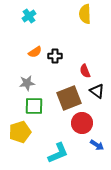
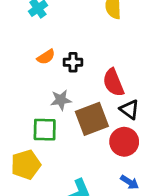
red semicircle: (85, 71) -> (113, 82), size x1.5
gray star: (27, 83) -> (61, 100), moved
red circle: (82, 123) -> (124, 142), moved

